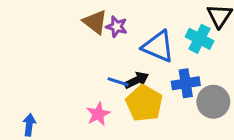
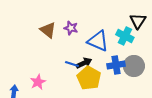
brown triangle: (95, 22) -> (48, 30), moved
gray circle: (213, 102) -> (134, 66), moved
pink star: (98, 114) -> (38, 82), moved

